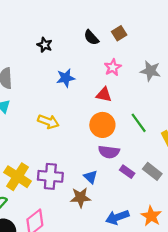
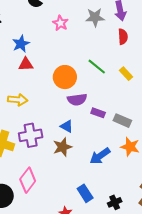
red triangle: (104, 95) -> (26, 64), moved
yellow arrow: (48, 122) -> (18, 100), moved
gray rectangle: (152, 171) -> (122, 121), moved

